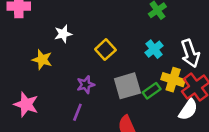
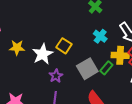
white star: (63, 34) -> (43, 54), moved, size x1.5
yellow star: (42, 60) -> (17, 48), moved

